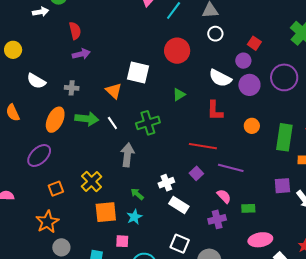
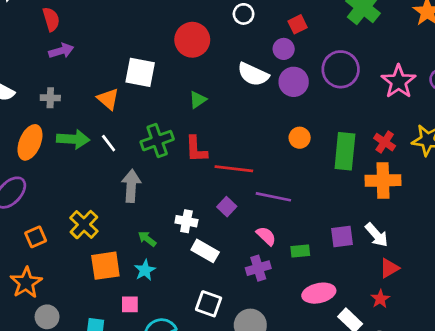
red square: (254, 43) -> (298, 24), turned 32
red L-shape: (215, 111) -> (196, 149), moved
white cross: (166, 183) -> (186, 221), turned 35
purple square: (282, 186) -> (342, 236), moved

